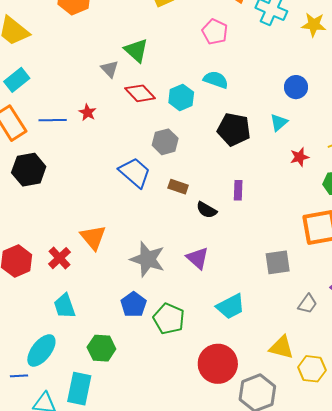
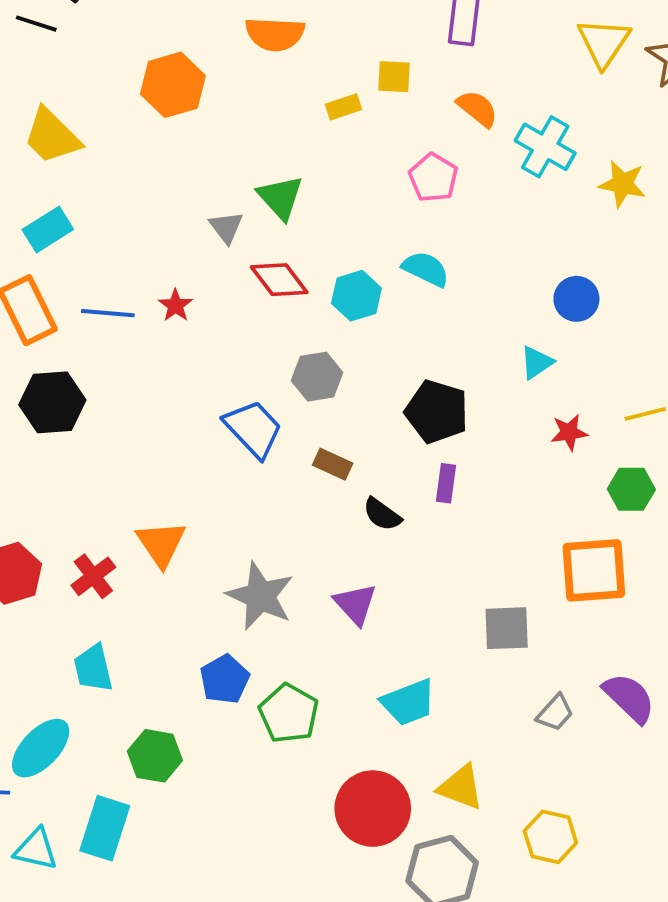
black pentagon: (234, 129) -> (437, 412), moved
yellow triangle: (281, 347) -> (461, 787), moved

